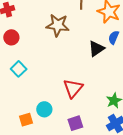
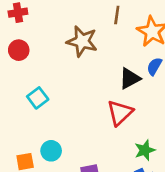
cyan square: (19, 69) -> (38, 98), moved
red triangle: (73, 88) -> (120, 113), moved

